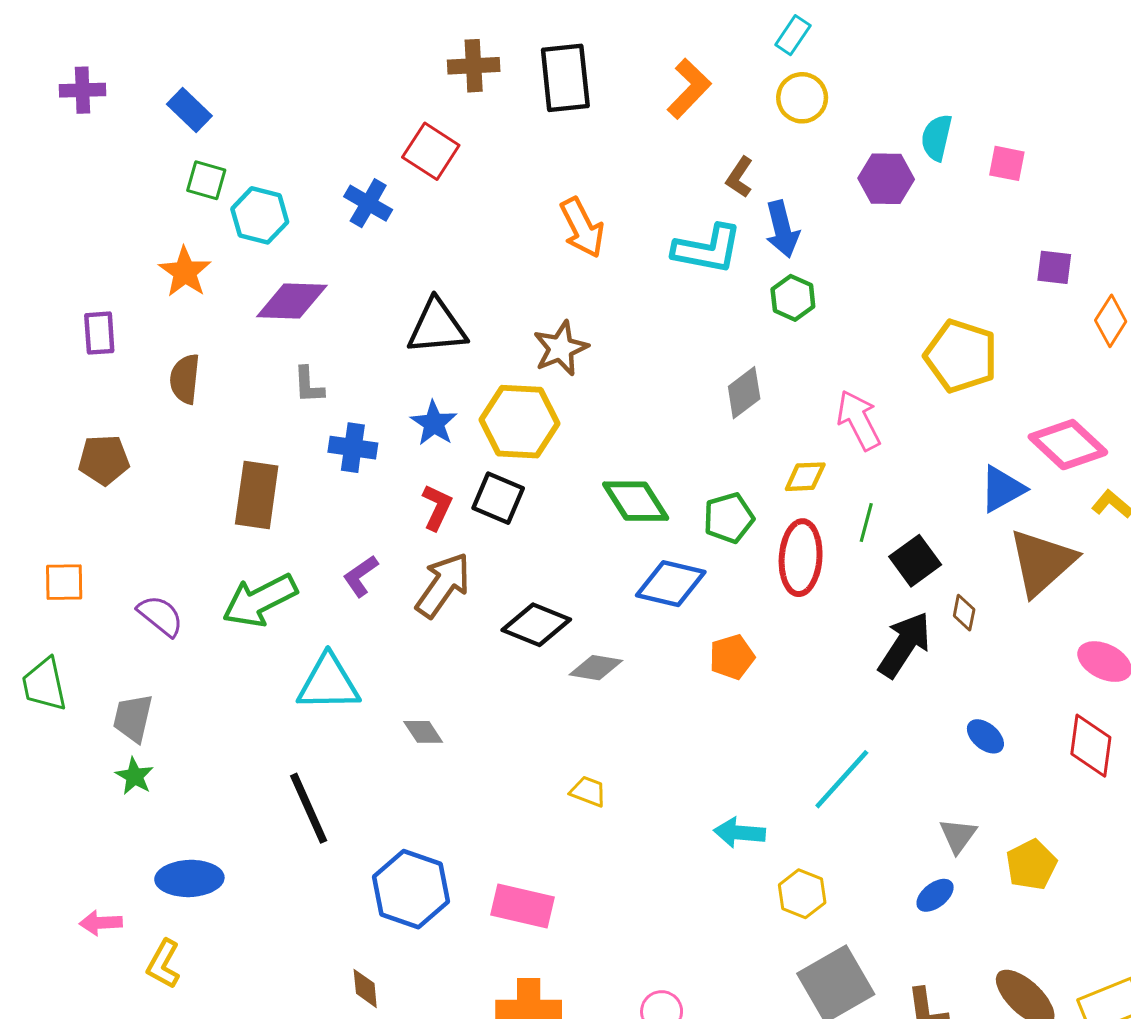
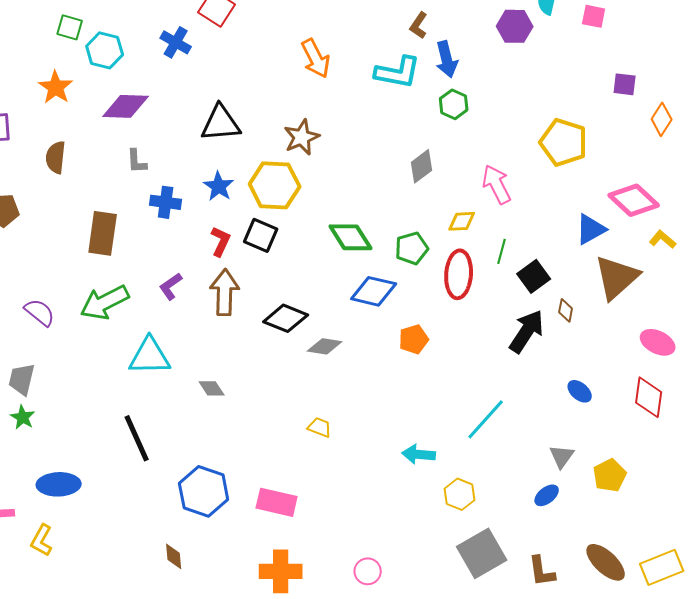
brown arrow: (443, 585) -> (225, 292), turned -33

